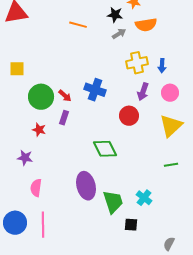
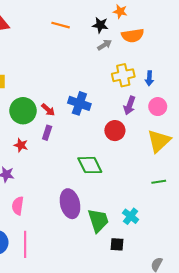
orange line: (78, 25) -> (61, 25), moved

